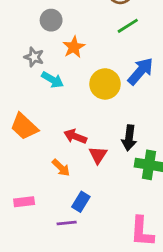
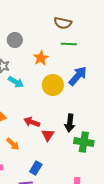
green line: (128, 26) -> (69, 44), turned 35
orange star: (74, 47) -> (41, 58), moved
orange arrow: (61, 168) -> (13, 144), moved

